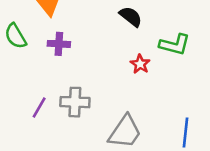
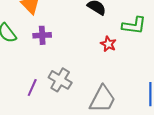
gray cross: (75, 102) -> (60, 80), turned 35

